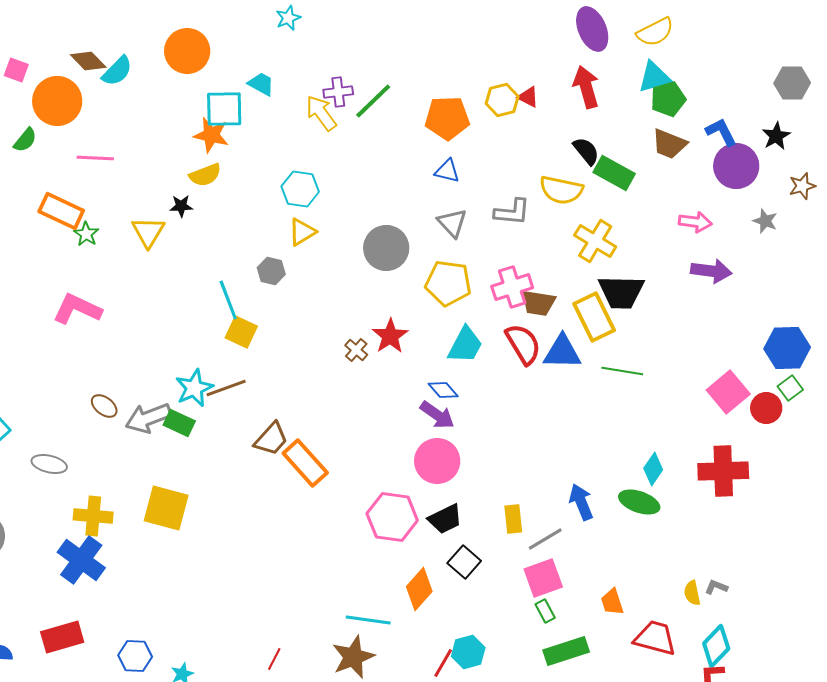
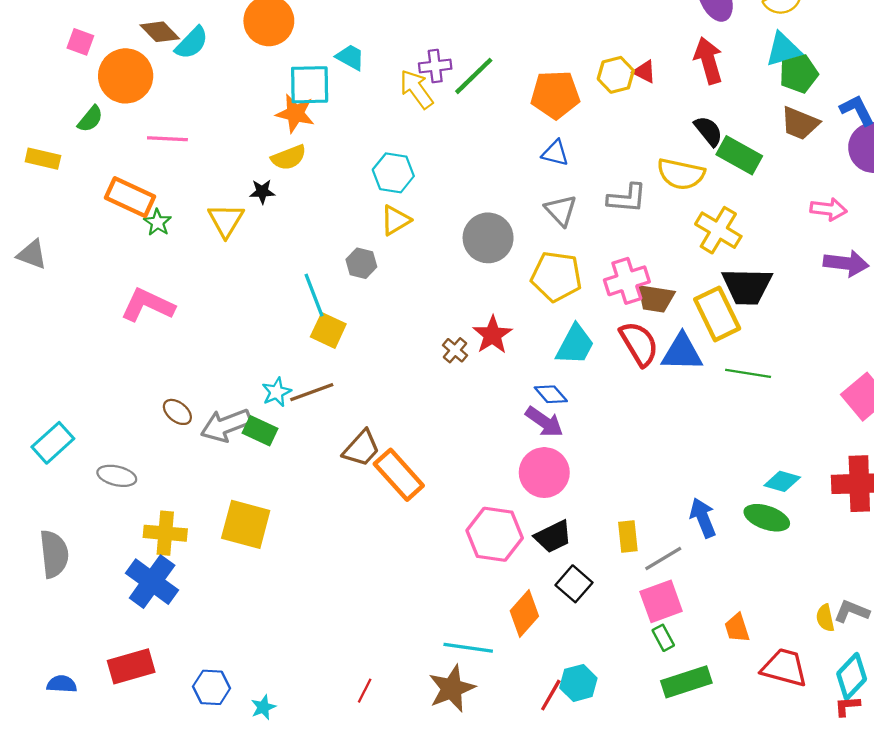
cyan star: (194, 388) -> (277, 392), size x0.7
cyan diamond: (653, 469) -> (782, 481), turned 72
gray L-shape: (716, 587) -> (852, 611), size x1.4

